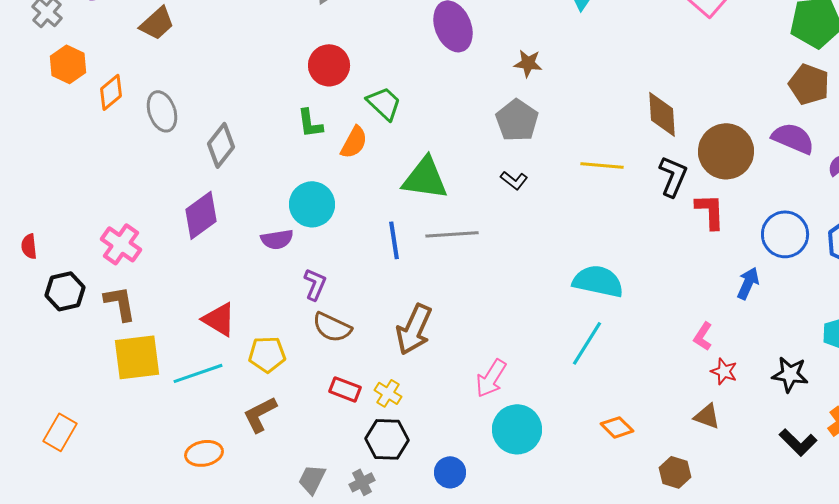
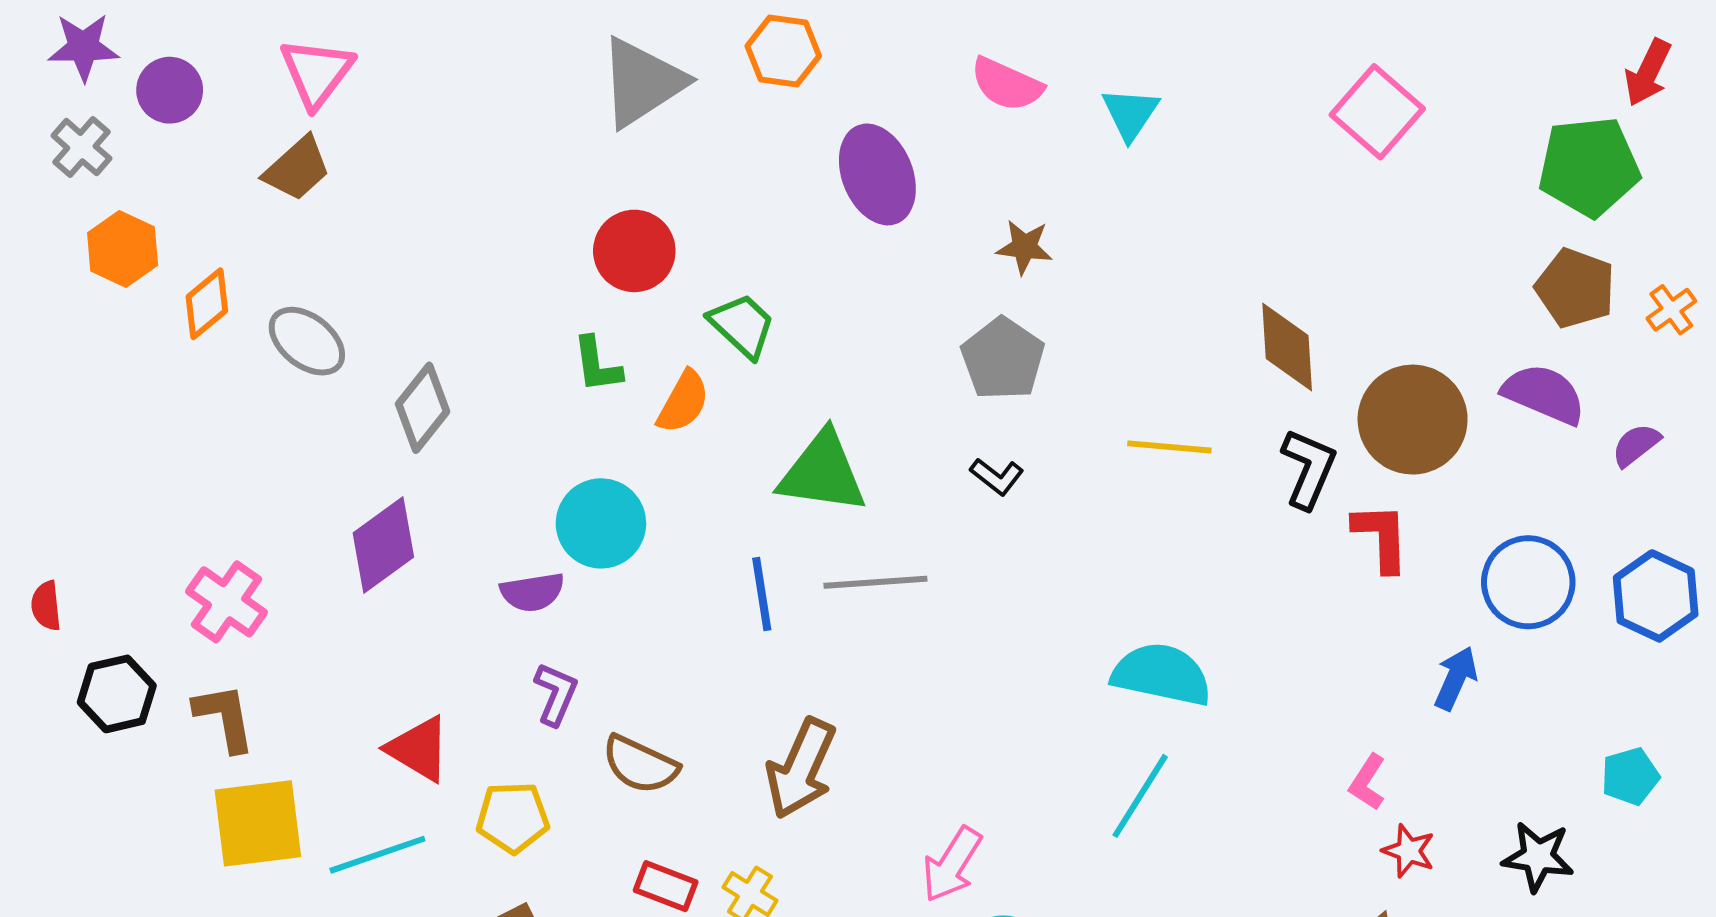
gray ellipse: (162, 111) -> (307, 341), turned -33
purple L-shape: (315, 284) -> (556, 694), moved

